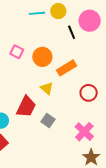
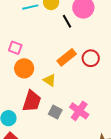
orange circle: (42, 57) -> (24, 68), moved
red circle: (89, 93) -> (91, 58), moved
pink cross: (84, 132) -> (79, 111), moved

